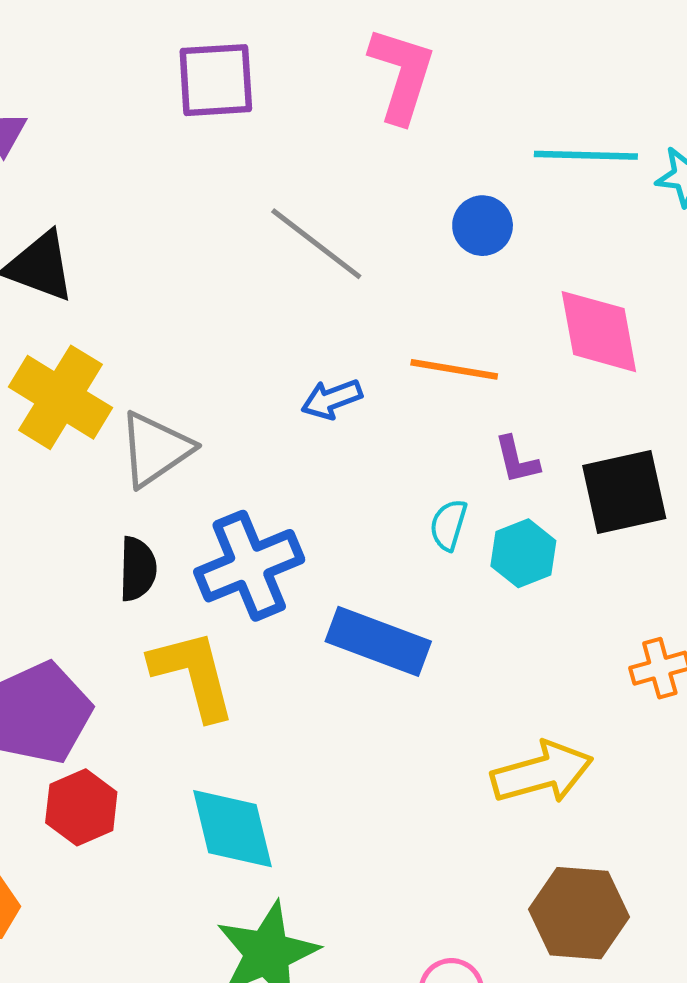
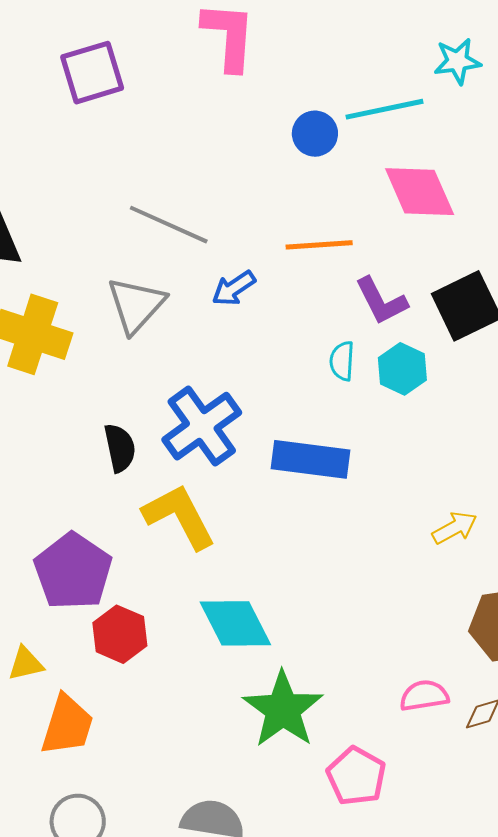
cyan line: (586, 155) -> (385, 109), moved
gray line: (316, 244) -> (169, 225), moved
gray triangle: (155, 449) -> (136, 305), moved
purple L-shape: (517, 460) -> (381, 301), size x1.4
yellow arrow: (542, 773) -> (455, 528), size x0.6

